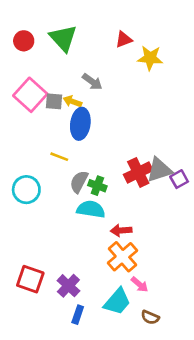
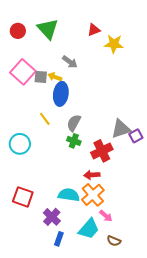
yellow line: (59, 157) -> (45, 119), turned 32
red cross: (138, 172) -> (102, 151), moved
gray semicircle: (79, 182) -> (74, 123), moved
cyan semicircle: (91, 209) -> (69, 195), moved
red square: (30, 279) -> (23, 197), moved

